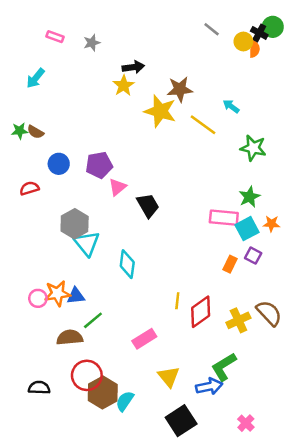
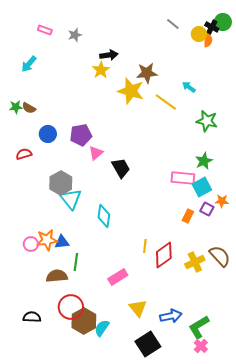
orange star: (272, 224) -> (222, 201), moved
green line: (93, 320) -> (76, 262), turned -42
green L-shape: (224, 367) -> (199, 327), moved

